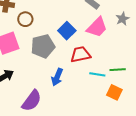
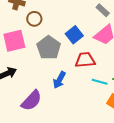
gray pentagon: (43, 46) -> (49, 48), turned -30

